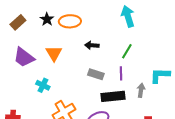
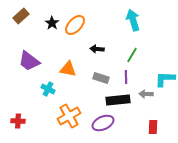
orange ellipse: (70, 21) -> (75, 25), turned -45
brown rectangle: (18, 22) -> (21, 16), moved
orange triangle: (54, 53) -> (68, 69), moved, turned -48
gray arrow: (141, 90) -> (146, 94), turned -96

